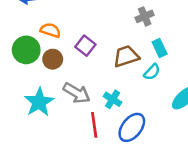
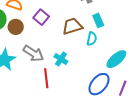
cyan semicircle: (152, 72) -> (92, 39), turned -32
blue ellipse: (132, 127) -> (99, 84), moved

